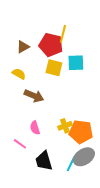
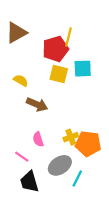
red pentagon: (51, 45) -> (56, 49), turned -30
brown triangle: (23, 47) -> (16, 33), moved, size x1.5
gray ellipse: (84, 157) -> (60, 165), moved
black trapezoid: (44, 161) -> (29, 182), moved

